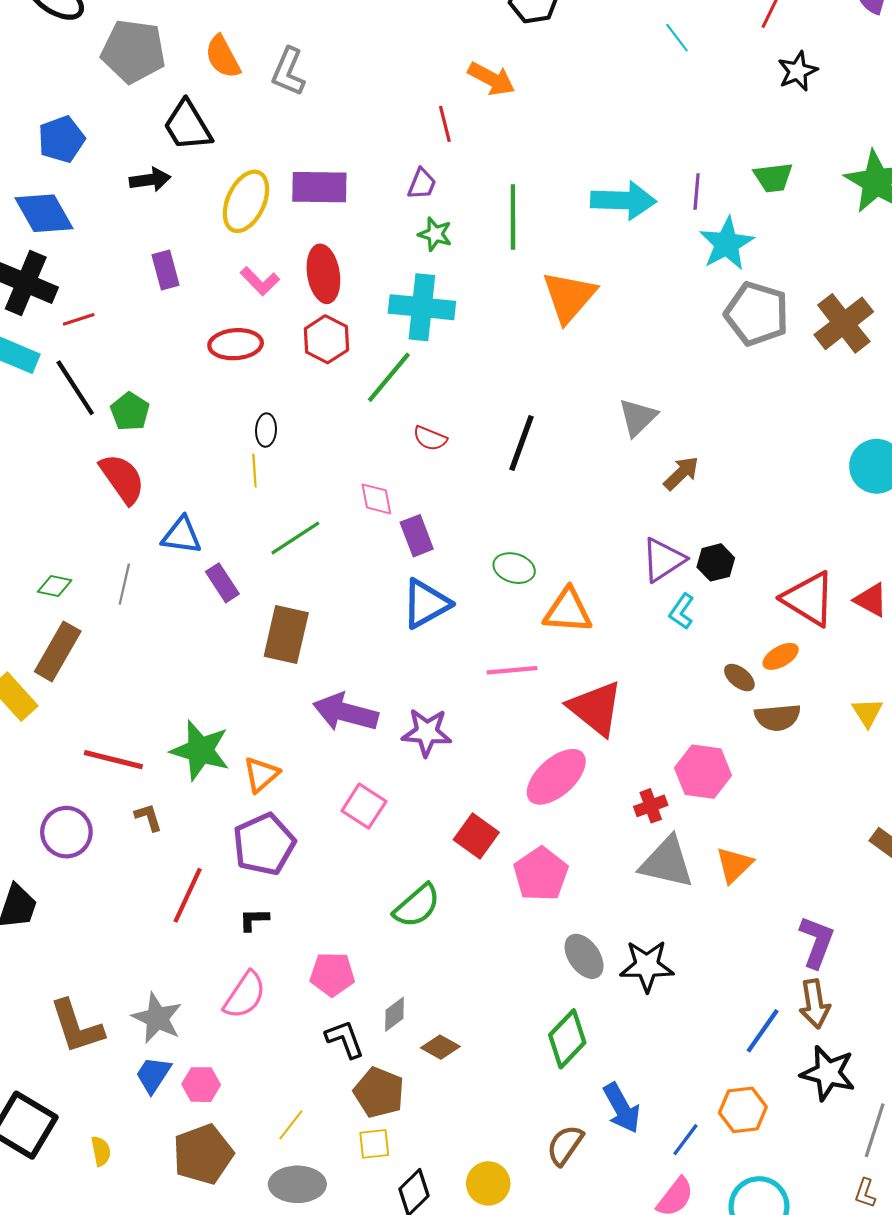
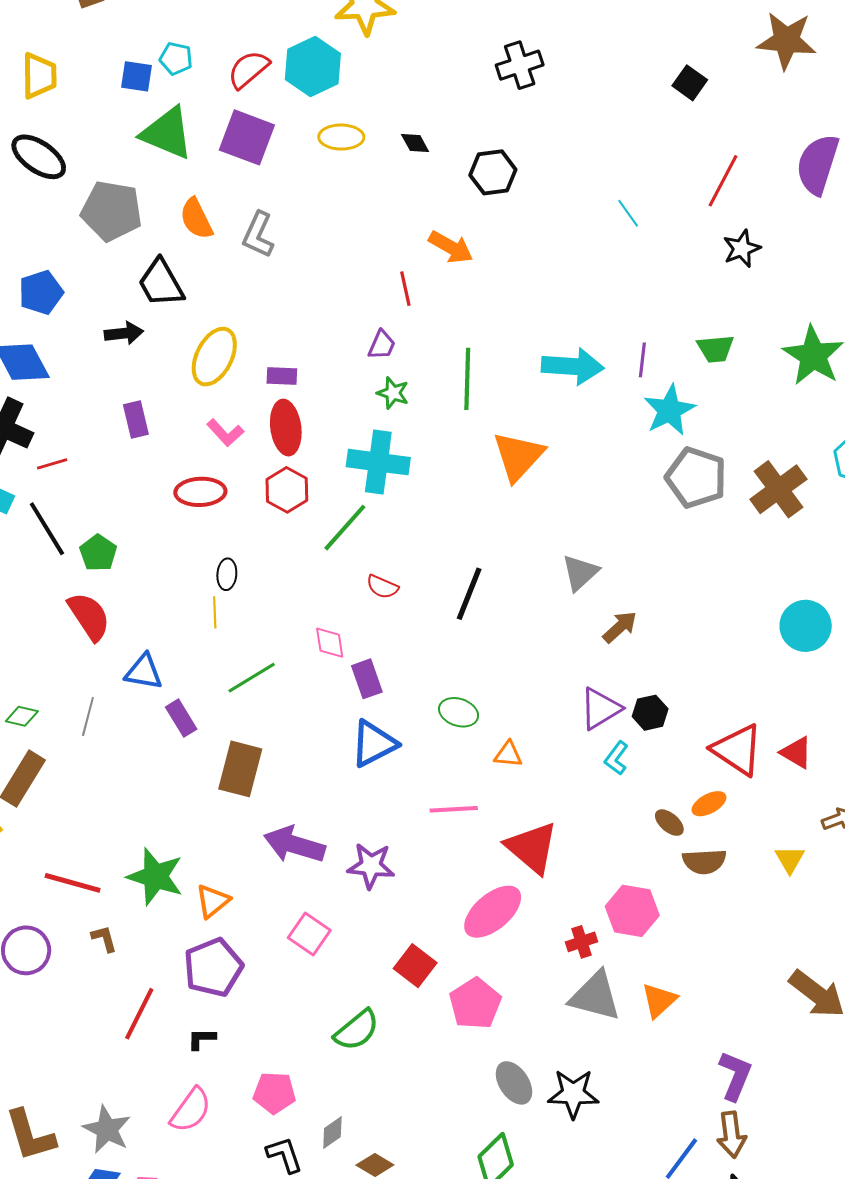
purple rectangle: (319, 187) -> (282, 376), moved, size x0.6
orange triangle: (568, 611) -> (508, 754), size x0.6

